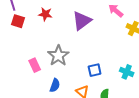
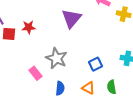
red star: (45, 14) -> (29, 27), moved

